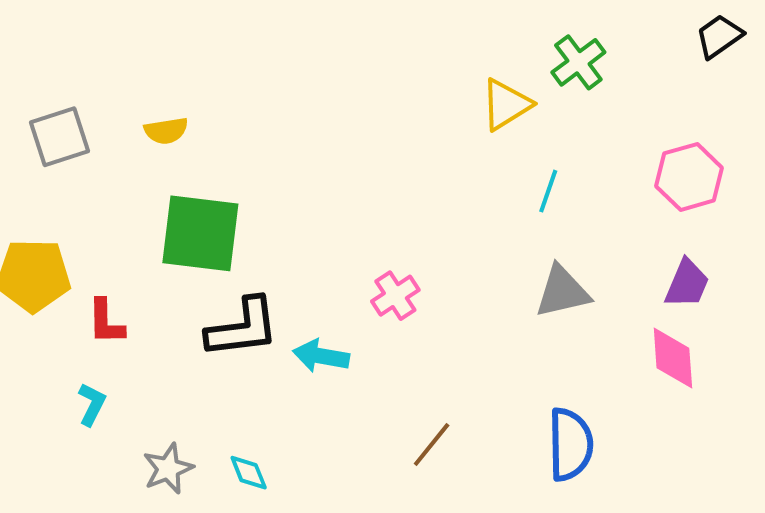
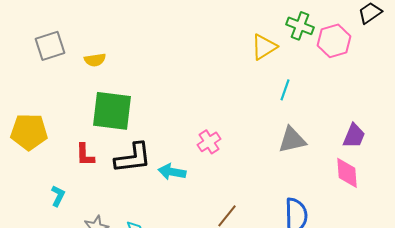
green cross: (578, 62) -> (300, 26), turned -32
gray square: (60, 137) -> (50, 46), moved
pink hexagon: (689, 177) -> (334, 41), moved
red L-shape: (106, 322) -> (85, 155), moved

